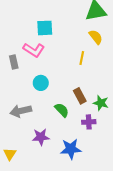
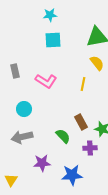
cyan square: (45, 28) -> (53, 40), moved
pink L-shape: (34, 50) -> (46, 81), moved
gray rectangle: (14, 62) -> (15, 71), moved
cyan circle: (41, 83) -> (24, 109), moved

